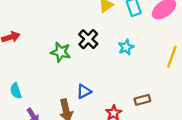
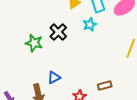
cyan star: (126, 47) -> (90, 24), moved

